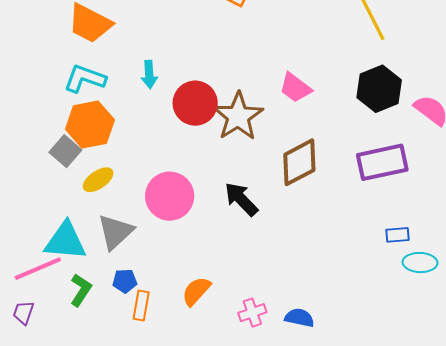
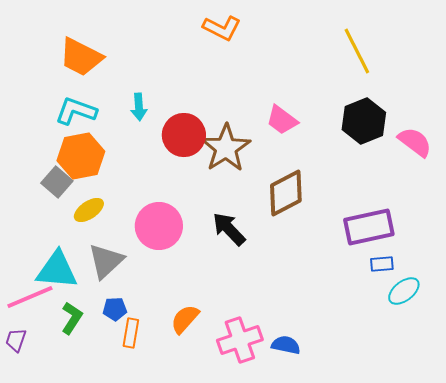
purple rectangle: (382, 162) -> (369, 227), moved
cyan ellipse: (420, 263) -> (404, 291), turned -40
pink cross: (252, 313) -> (240, 340), size x1.6

